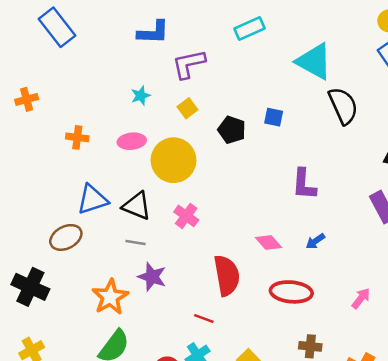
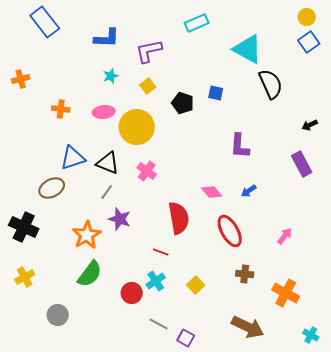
blue L-shape: (153, 32) -> (107, 38), moved
gray line: (136, 243) -> (107, 192), turned -63
red ellipse: (291, 292) -> (230, 231), turned 56

